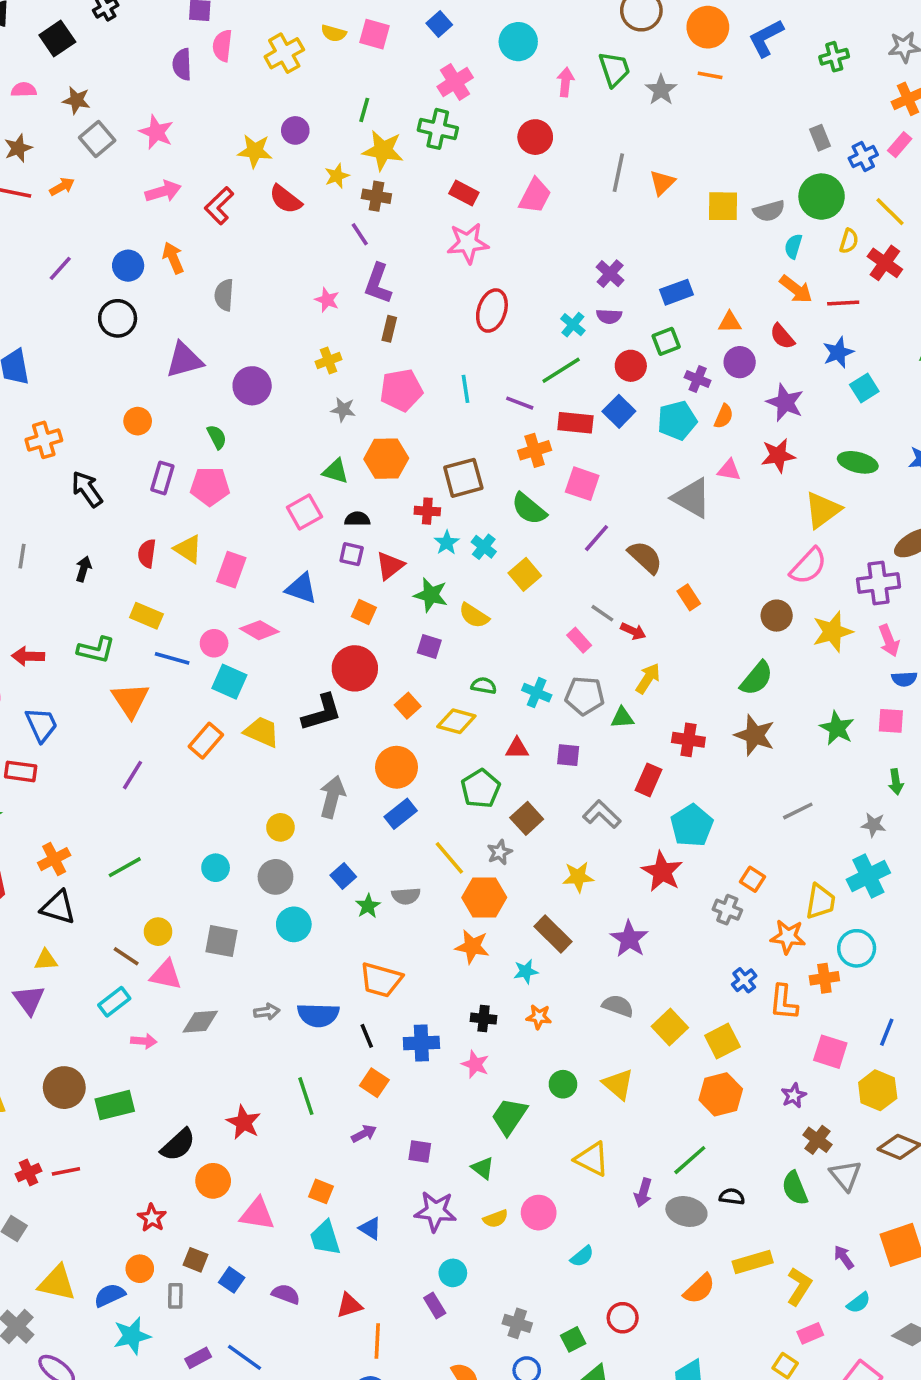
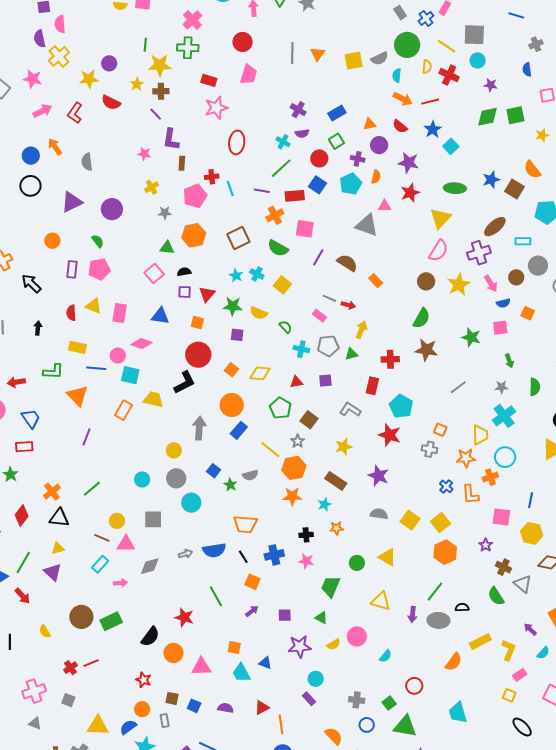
yellow cross: (284, 53) -> (59, 56), moved
red cross: (427, 511) -> (212, 177), moved
green semicircle: (484, 686) -> (286, 327), moved, turned 48

